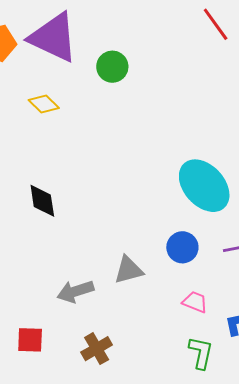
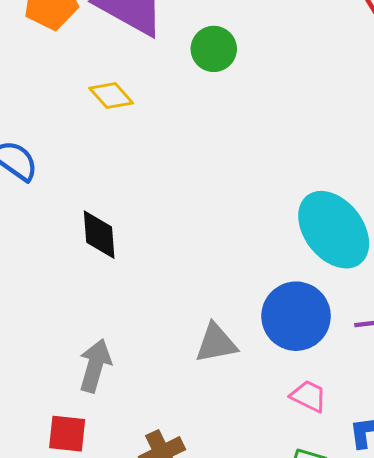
blue circle: (182, 247) -> (296, 316), size x1.5
gray arrow: (75, 291) -> (95, 366), moved, turned 120

